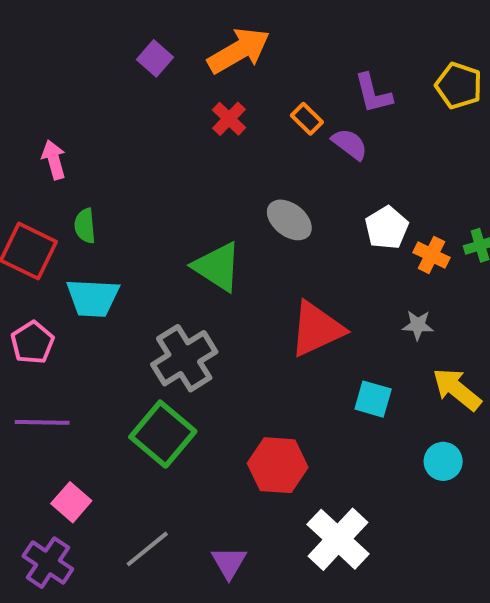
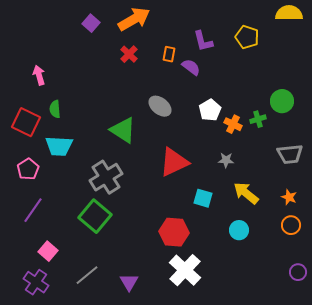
orange rectangle: (307, 119) -> (169, 54), turned 56
purple line: (42, 422) -> (33, 210), turned -56
red hexagon: (278, 465) -> (174, 232), moved

